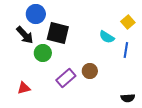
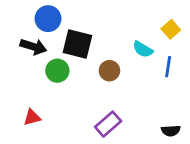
black arrow: (25, 35) -> (33, 47), turned -30
brown circle: (90, 71) -> (109, 71), moved
purple rectangle: (66, 78) -> (108, 124), moved

